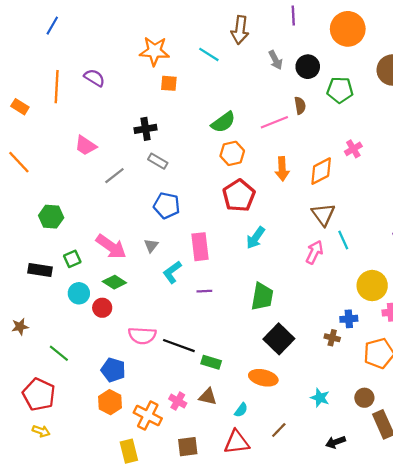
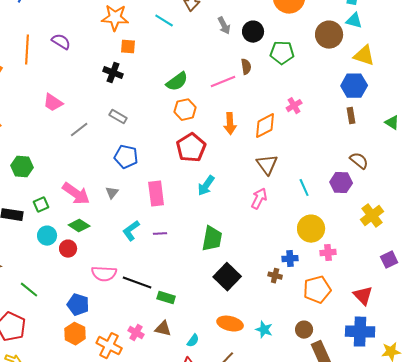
black cross: (146, 129) -> (113, 73), moved, turned 30
cyan line: (343, 240) -> (304, 188), moved
cyan L-shape: (172, 272) -> (131, 231), moved
orange ellipse: (263, 378) -> (230, 324), moved

